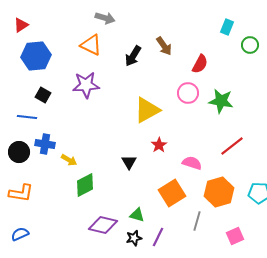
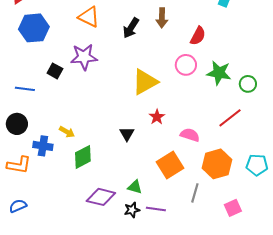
green circle: (250, 45) -> (248, 84), moved
brown arrow: (164, 46) -> (162, 18), turned 36
black square: (43, 95) -> (55, 71), moved
blue cross: (45, 144) -> (43, 146), moved
purple line: (158, 237) -> (156, 209), turned 72

